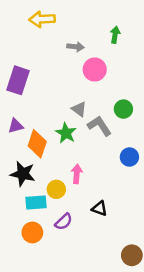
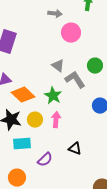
green star: (66, 133) -> (53, 96), moved
orange diamond: (37, 144) -> (23, 95), turned -65
yellow circle: (56, 189) -> (35, 120), moved
orange circle: (32, 232) -> (17, 178), moved

